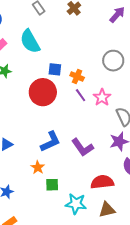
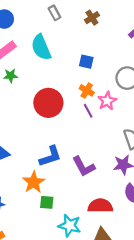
blue square: (55, 69) -> (86, 62), moved
pink star: (102, 97) -> (107, 101), moved
orange star: (38, 167) -> (34, 182), size x1.5

